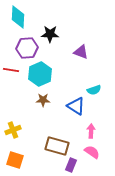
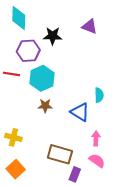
purple triangle: (81, 52) -> (90, 26), moved
cyan semicircle: (94, 90) -> (99, 95), turned -72
yellow cross: (13, 130) -> (13, 137), turned 35
orange square: (15, 160) -> (16, 169), turned 30

